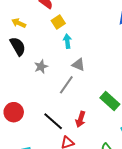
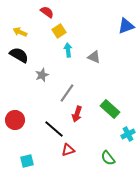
black semicircle: (18, 46) -> (19, 55), turned -30
gray triangle: (78, 65) -> (94, 57), moved
red arrow: (80, 119) -> (77, 114), moved

